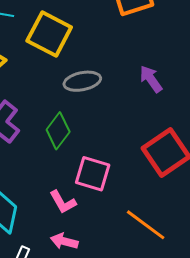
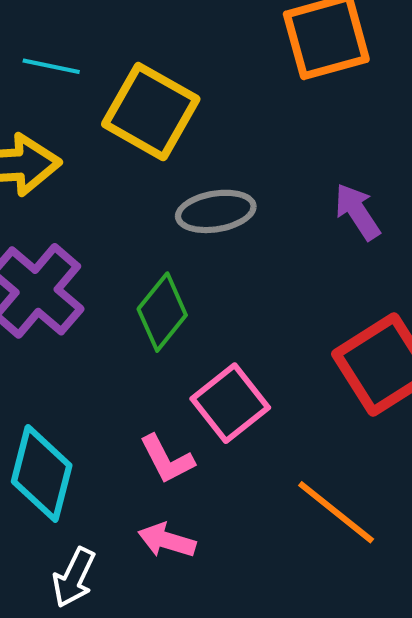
pink square: (93, 174) -> (230, 403), turned 33

